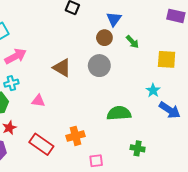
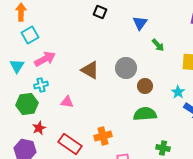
brown circle: (104, 38) -> (145, 86), moved

